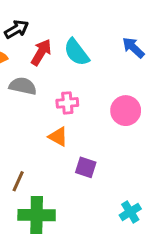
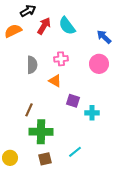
blue arrow: (133, 48) -> (104, 37), moved
gray semicircle: (23, 86) -> (32, 65), moved, turned 78
cyan cross: (130, 212) -> (92, 113), moved, turned 32

